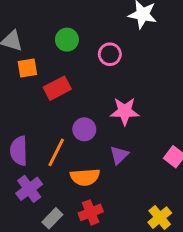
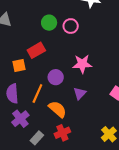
green circle: (67, 40) -> (49, 23), moved
orange square: (27, 68) -> (19, 65), moved
orange semicircle: (85, 177) -> (58, 109), turned -132

